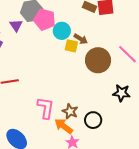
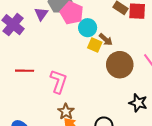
pink L-shape: (46, 108) -> (59, 81), moved
brown star: (70, 111) -> (66, 111), moved

